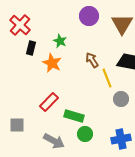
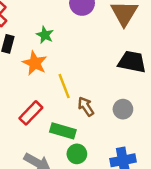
brown arrow: (92, 60) -> (86, 107), moved
yellow line: (107, 78) -> (64, 86), moved

